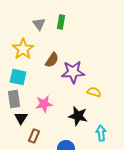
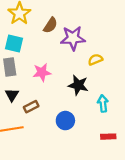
yellow semicircle: (94, 92) -> (95, 60), turned -40
black triangle: (21, 118) -> (12, 95), moved
brown rectangle: (34, 136) -> (31, 107), turned 40

